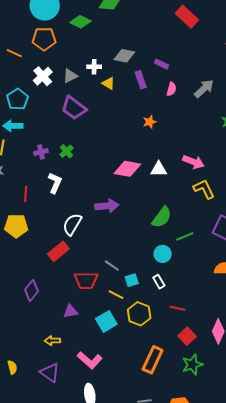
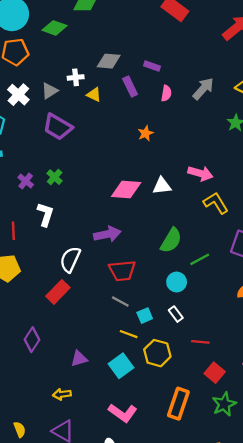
purple cross: (41, 152) -> (26, 181), turned -32
red trapezoid: (86, 280) -> (122, 271), moved
pink L-shape: (90, 360) -> (123, 413), moved

